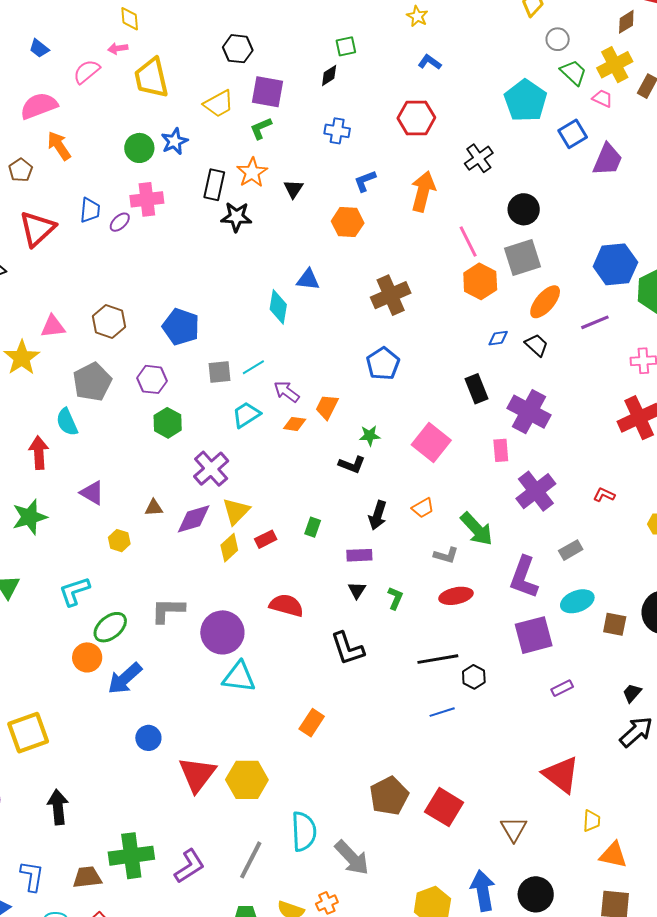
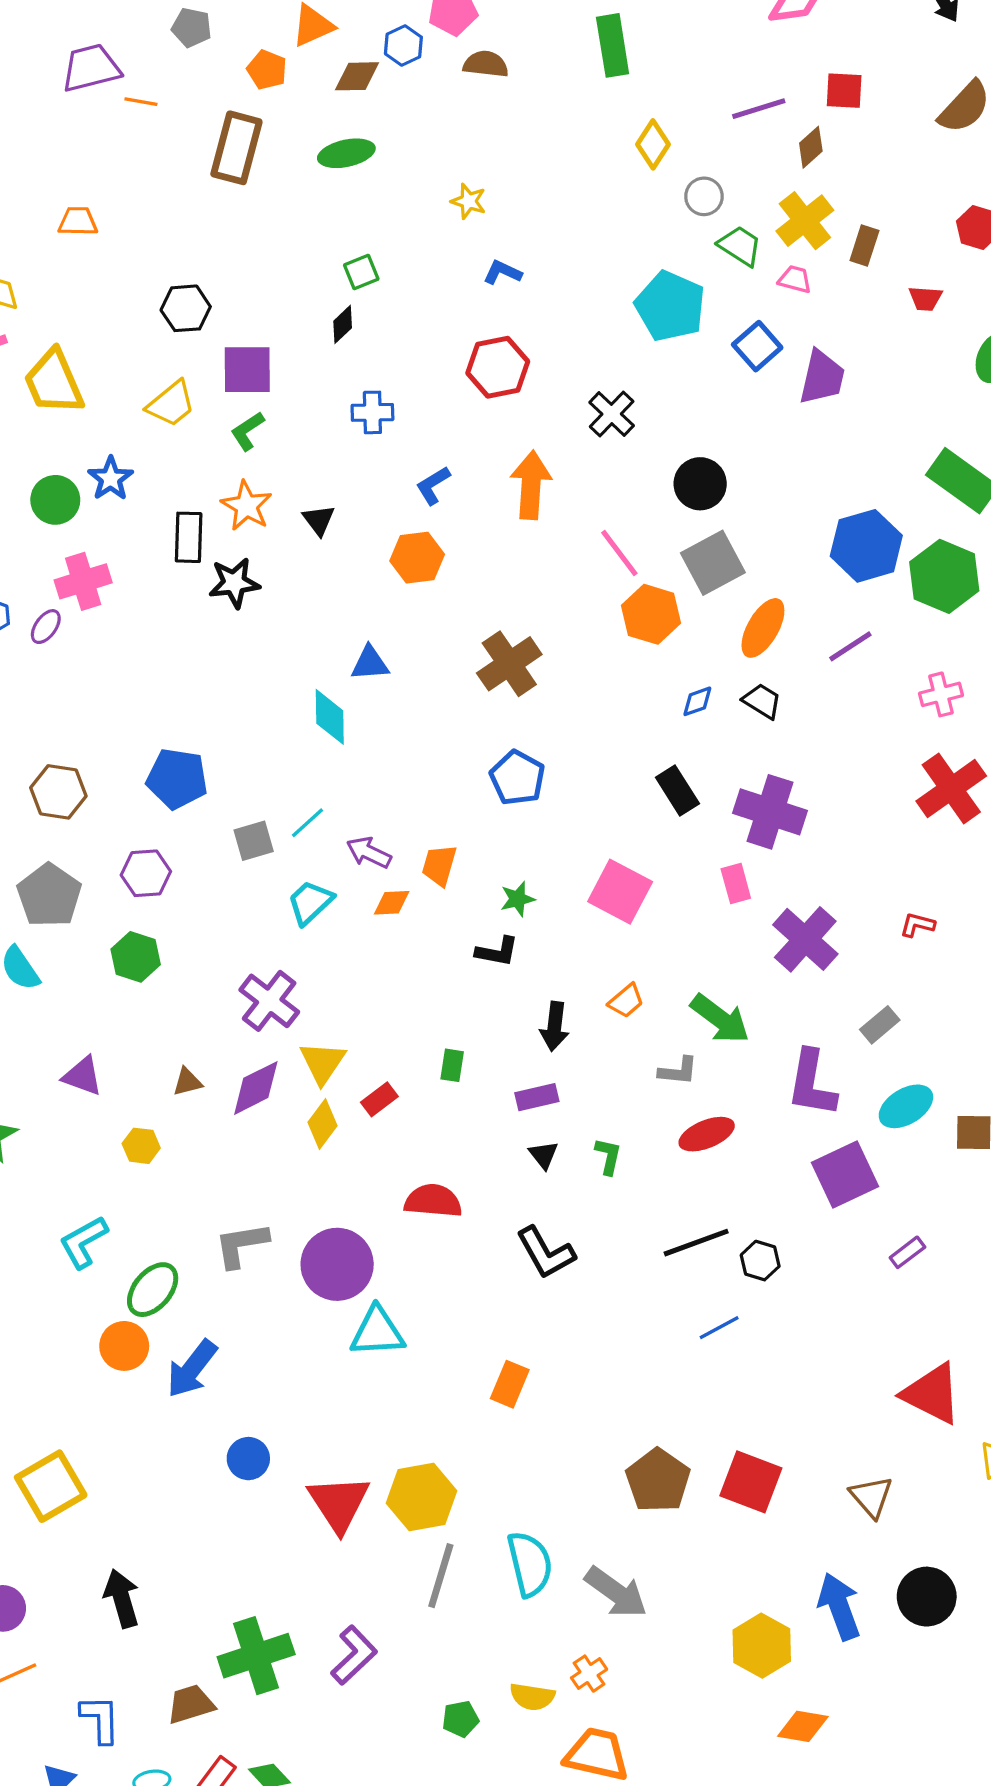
green hexagon: (168, 423) -> (136, 957), moved
gray line: (251, 860) -> (441, 1576), moved

